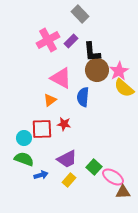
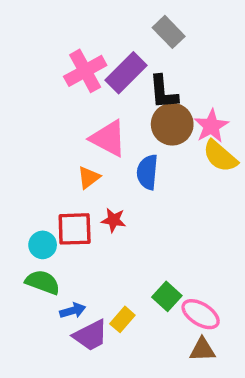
gray rectangle: (80, 14) -> (169, 32), moved
purple rectangle: (71, 41) -> (126, 73), size x1.6
purple trapezoid: (67, 159) -> (91, 335), moved
brown triangle: (123, 192) -> (202, 350), moved

